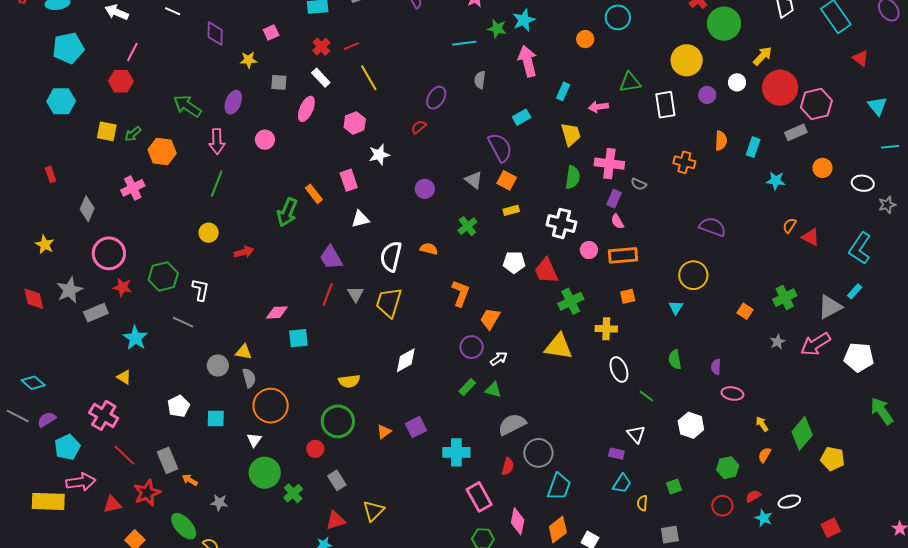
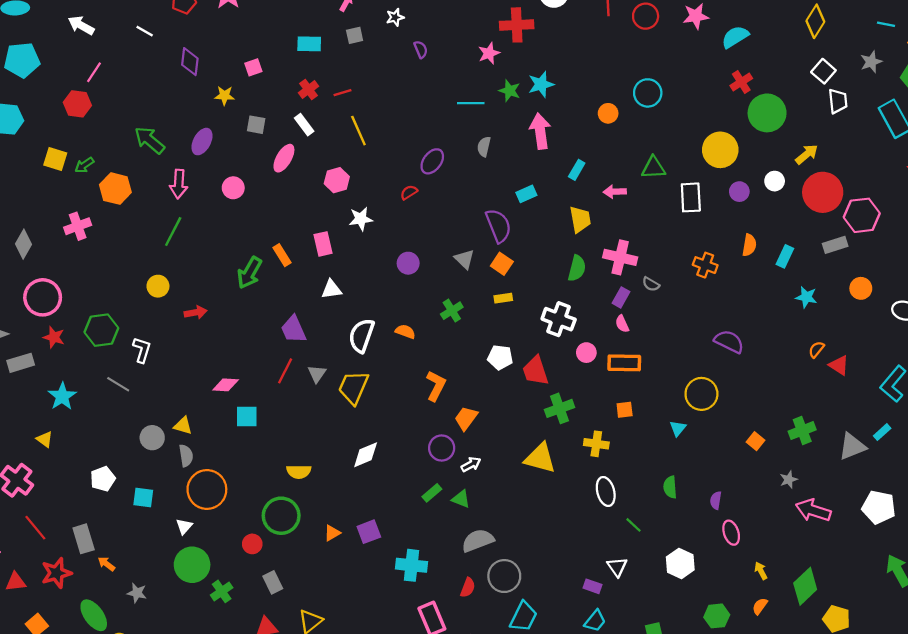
pink arrow: (816, 344) -> (813, 510), moved, turned 44
pink ellipse: (732, 394) -> (731, 533), turned 55

